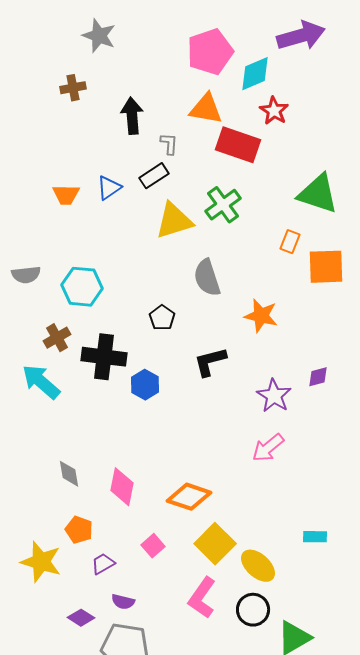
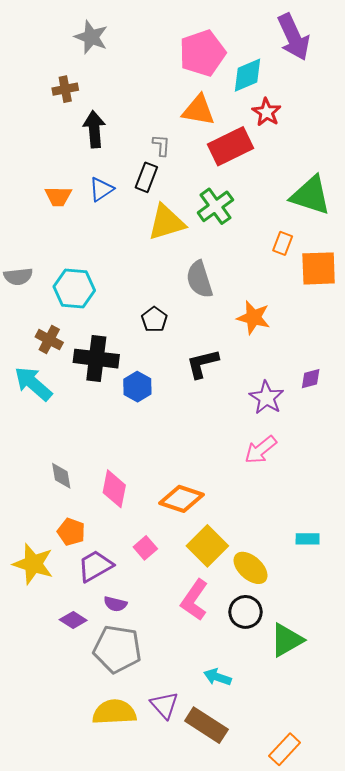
purple arrow: (301, 36) -> (294, 37), turned 81
black arrow: (132, 116) -> (94, 129), moved
red rectangle: (238, 145) -> (230, 146), turned -45
black rectangle: (154, 176) -> (146, 177), turned -36
brown cross: (57, 338) -> (49, 340), turned -32
purple trapezoid: (103, 564) -> (95, 566), size x1.5

